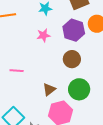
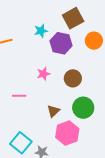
purple hexagon: (74, 30) -> (61, 43), moved
pink star: (43, 35) -> (43, 74), moved

